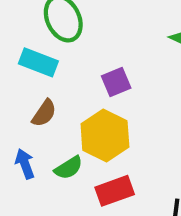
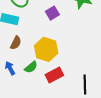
purple square: (116, 82) -> (52, 13), moved

